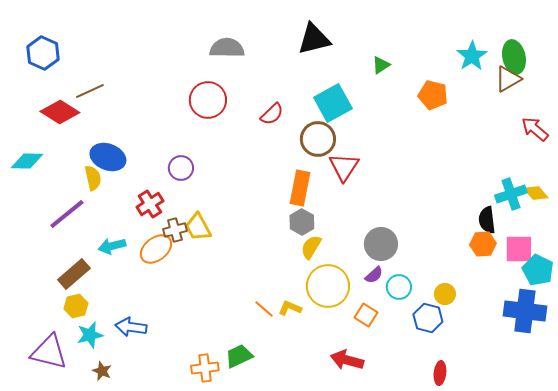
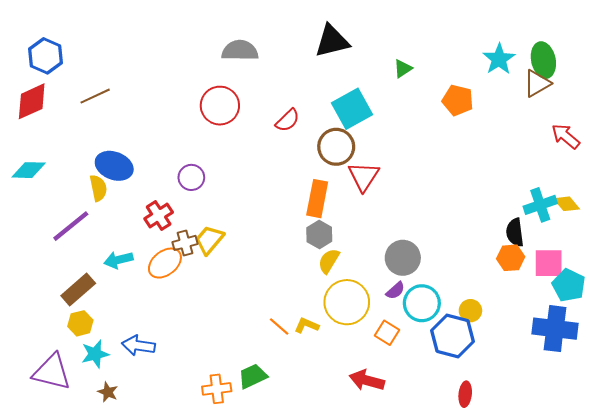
red diamond: (60, 112) -> (32, 101), moved, turned -57
yellow trapezoid: (198, 227) -> (209, 240), turned 68
cyan circle: (399, 287) -> (422, 303), size x1.4
blue hexagon: (428, 318) -> (452, 336), size x1.4

